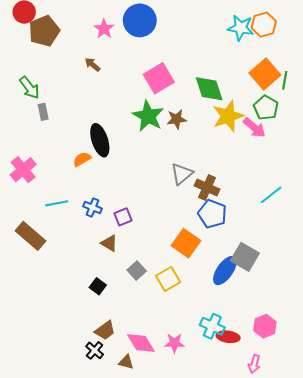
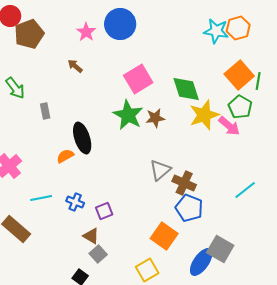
gray rectangle: (43, 112) -> (45, 111), moved
gray square: (137, 271) -> (98, 254), moved

